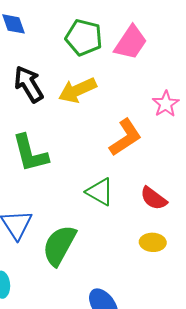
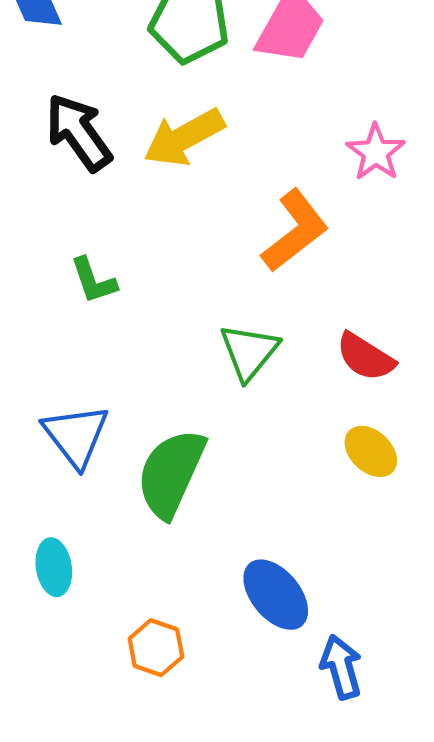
green L-shape: (30, 153) -> (93, 281), size x0.6
green triangle: (100, 192) -> (249, 352), turned 44
yellow ellipse: (153, 242) -> (371, 451), turned 45

